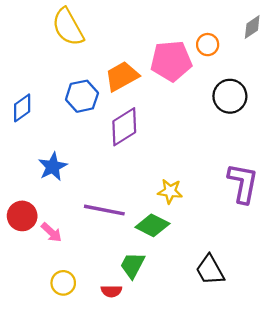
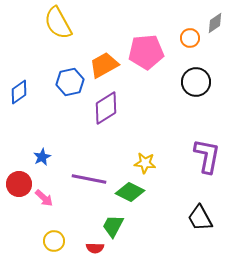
orange circle: (208, 45) -> (190, 38), moved
blue star: (53, 167) -> (42, 157), moved, size x0.7
black trapezoid: (210, 270) -> (200, 218), moved

